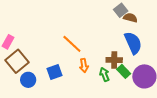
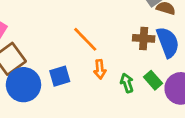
brown cross: (114, 60) -> (144, 38), moved
blue circle: (28, 80) -> (23, 85), size x1.6

